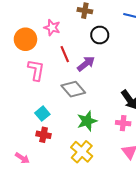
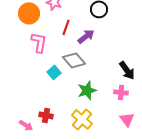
red line: (65, 54) -> (66, 27), turned 42
cyan square: (42, 114) -> (54, 72), moved
red cross: (44, 135) -> (46, 115), moved

